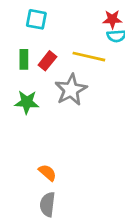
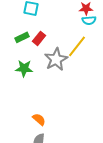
yellow line: (89, 57) -> (77, 46), moved, turned -65
green rectangle: (24, 59) -> (22, 37), turned 64

